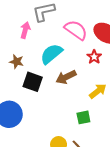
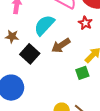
black square: (33, 82) -> (30, 54), turned 30
green square: (83, 117) -> (82, 73), moved

